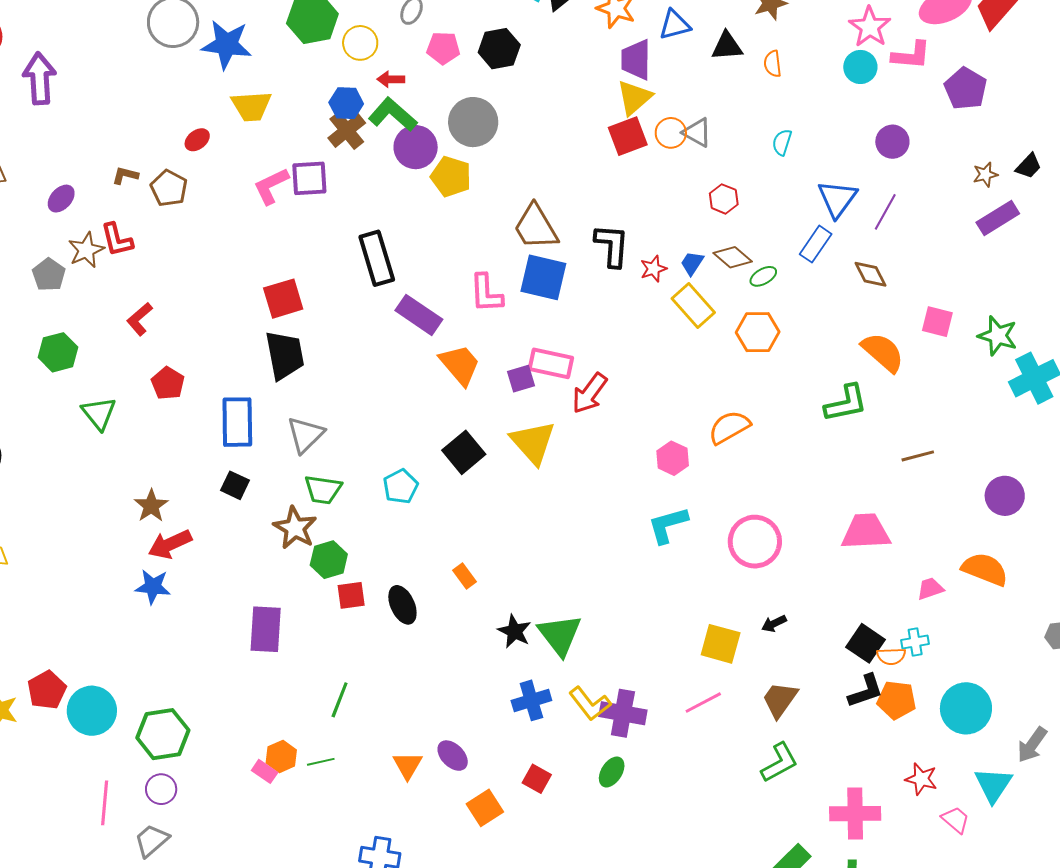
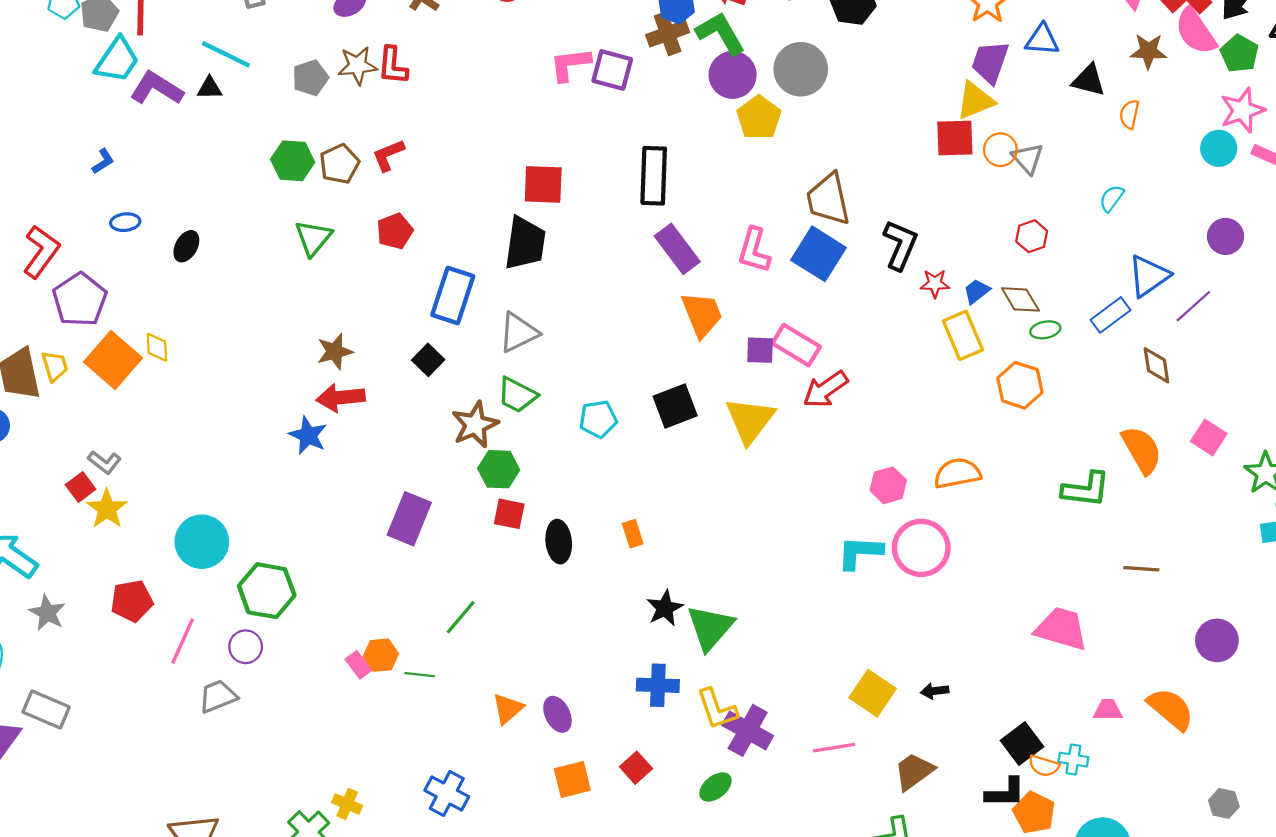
brown pentagon: (169, 188) -> (339, 164), moved
pink circle: (755, 542) -> (921, 548), moved
red pentagon: (47, 690) -> (132, 601), moved

